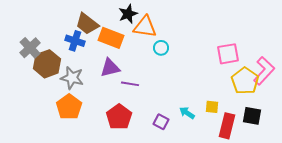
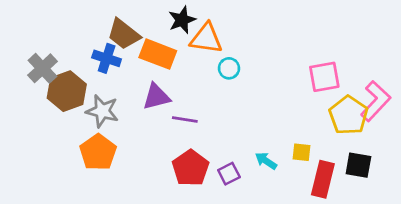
red pentagon: (119, 117) -> (191, 168), moved
purple square: (161, 122) -> (229, 174), turned 35

